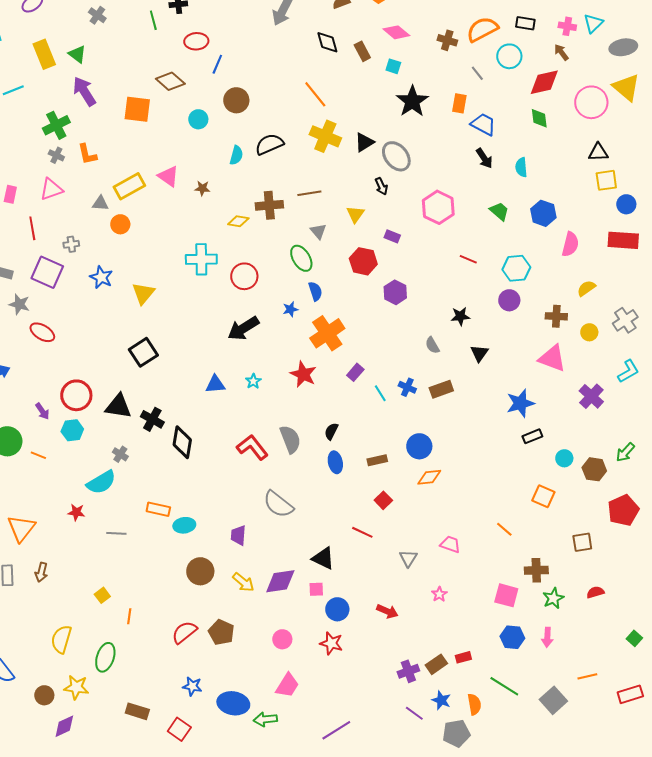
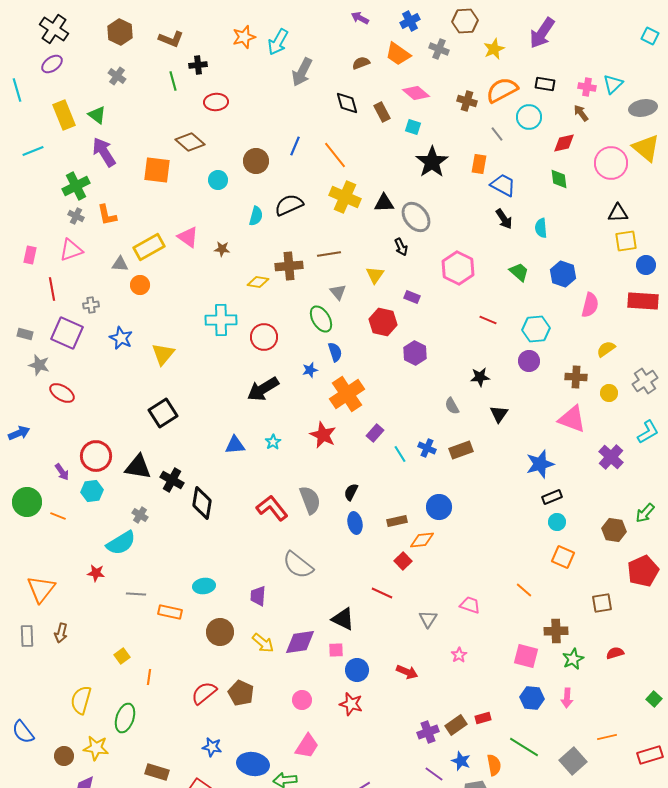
blue line: (217, 64) -> (295, 146), moved
red diamond: (544, 82) -> (564, 143), size x0.7
black triangle: (364, 142) -> (384, 203), turned 30
cyan circle: (564, 458) -> (557, 522), moved
orange diamond: (429, 477) -> (422, 540), moved
orange rectangle: (158, 509) -> (170, 612), moved

